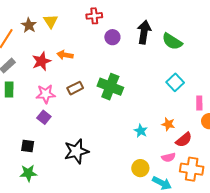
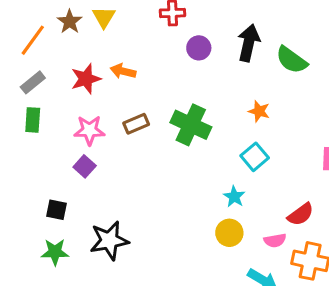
cyan square: (175, 82) -> (255, 157), moved
orange star: (168, 124) -> (259, 111), moved
black star: (76, 151) -> (109, 241), moved
yellow circle: (140, 168) -> (229, 233), moved

